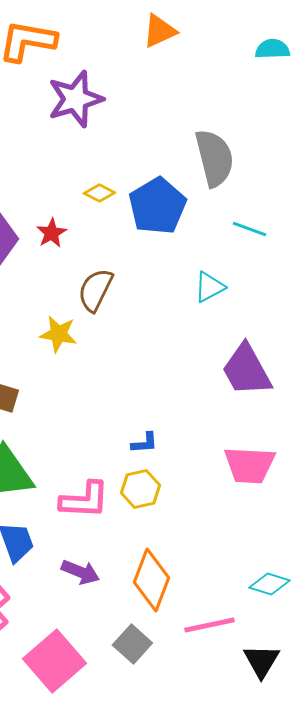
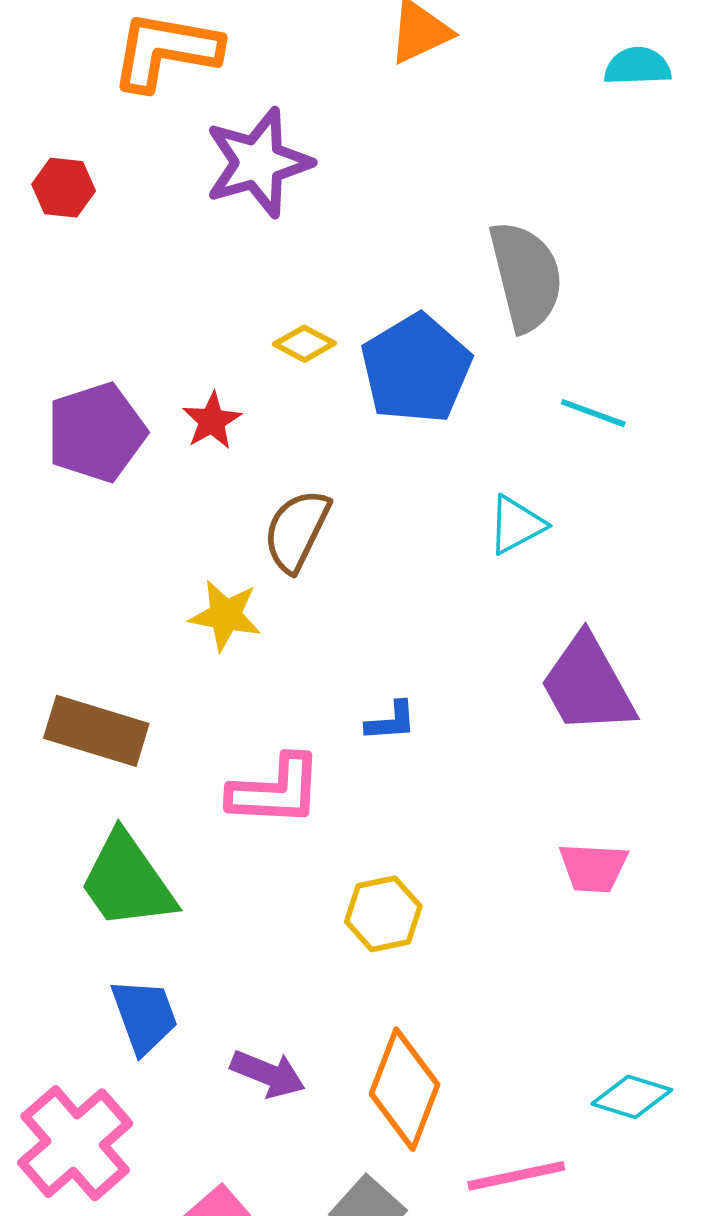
blue L-shape: (144, 443) -> (391, 721), moved
pink trapezoid: (249, 465) -> (593, 868), size x0.7
pink L-shape: (84, 500) -> (275, 791), moved

